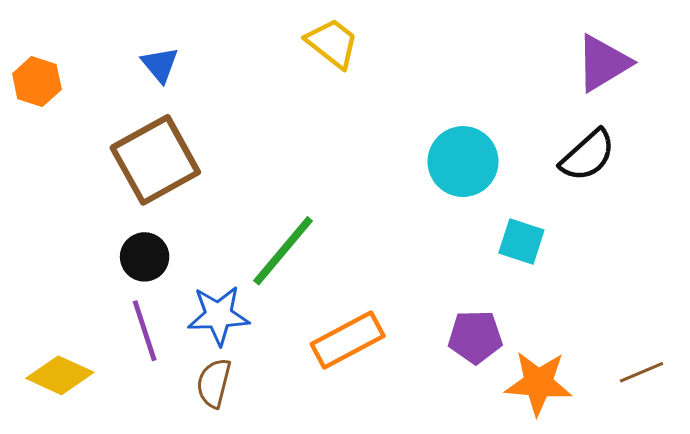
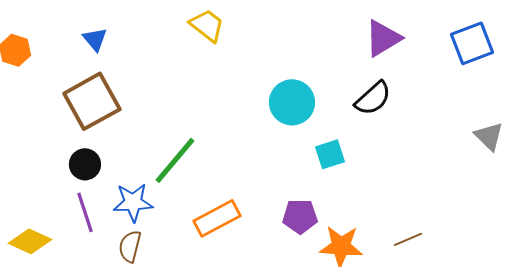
cyan square: (521, 242) -> (330, 154), turned -36

